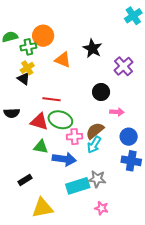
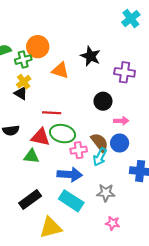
purple cross: (123, 66) -> (125, 72), turned -36
brown semicircle: (95, 131) -> (100, 142), turned 96
blue circle: (129, 137) -> (120, 143), moved
green triangle: (41, 147) -> (31, 156), moved
black rectangle: (25, 180) -> (30, 199), size x1.5
cyan rectangle: (78, 186) -> (71, 201), moved, turned 55

